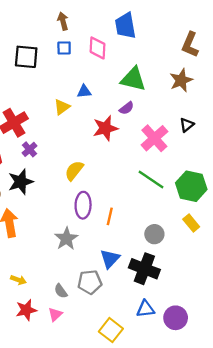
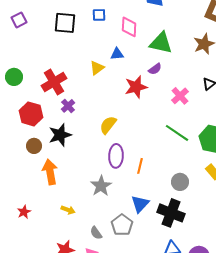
pink diamond: (98, 48) -> (129, 27), moved
pink cross: (154, 138) -> (180, 96), size x0.7
yellow arrow: (18, 280) -> (68, 210), moved
gray pentagon: (90, 282) -> (122, 225), turned -30

